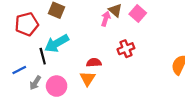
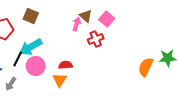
red cross: (126, 49) -> (96, 39), moved
black line: (43, 56) -> (18, 59), turned 42
pink circle: (57, 86) -> (36, 66), moved

